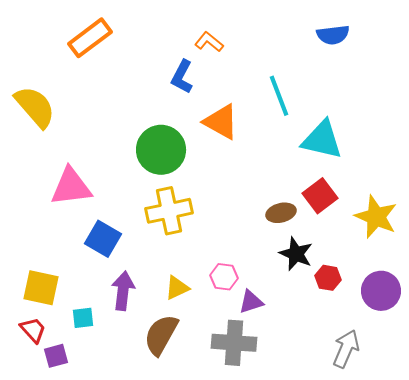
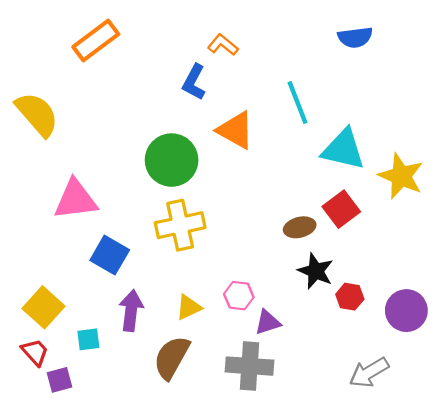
yellow star: (376, 217) -> (401, 176), moved
yellow square: (41, 288) -> (44, 307), turned 30
gray arrow: (346, 349) -> (369, 372), turned -144

